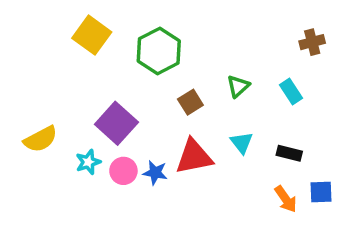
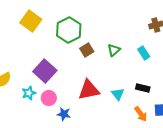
brown square: (190, 102) -> (87, 50), moved
cyan triangle: (242, 143) -> (118, 94), moved
blue star: (155, 173) -> (64, 114), moved

